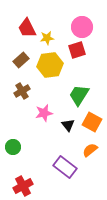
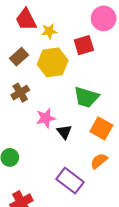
pink circle: (82, 27) -> (104, 18), moved
green trapezoid: (79, 95) -> (86, 97), turned -105
black triangle: (68, 125) -> (64, 132), moved

